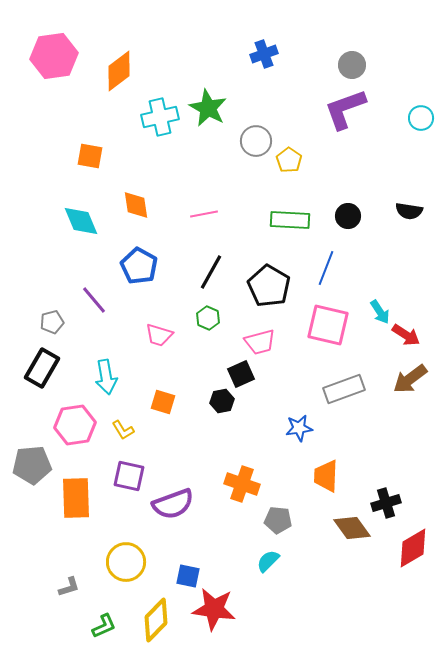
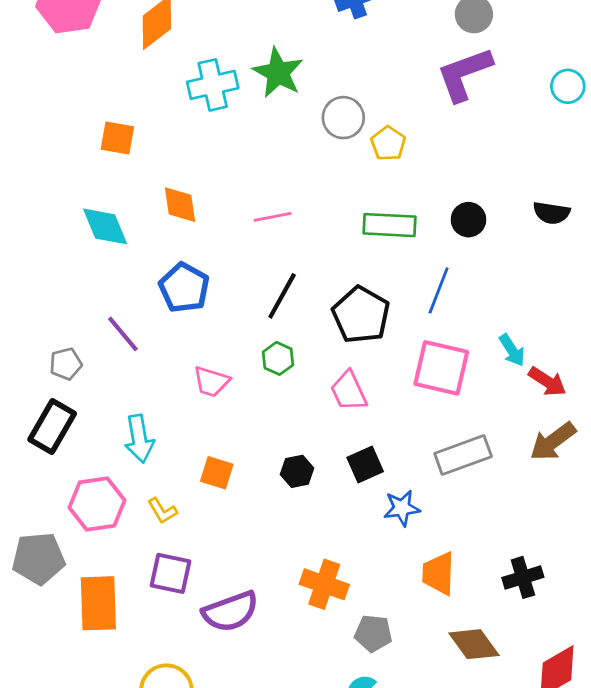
pink trapezoid: (260, 342) -> (349, 391), turned 80
black square: (241, 374) -> (365, 465), moved
black cross: (386, 503) -> (523, 577), moved

